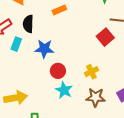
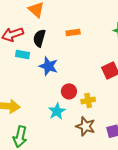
cyan rectangle: (16, 44) -> (23, 54), turned 64
red circle: (58, 71) -> (69, 91), moved

